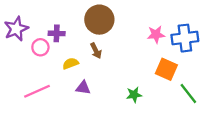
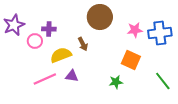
brown circle: (99, 20) -> (100, 17), moved
yellow semicircle: (70, 63) -> (61, 55), size x1.5
orange square: (166, 69) -> (131, 60), moved
pink line: (37, 91) -> (45, 79), moved

